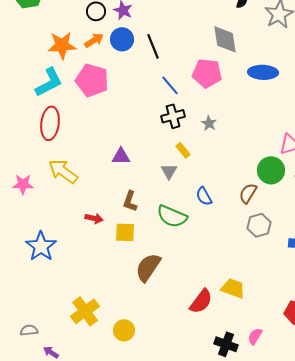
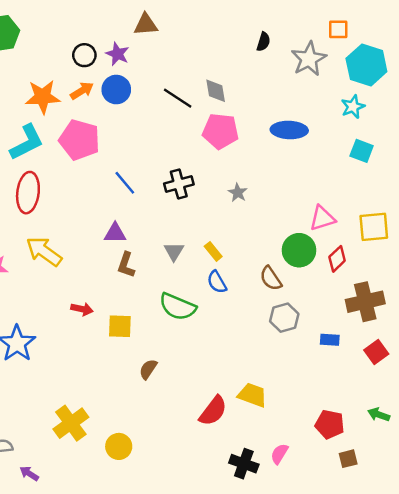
gray diamond: (225, 39) -> (216, 91), moved, size x0.7
black line: (153, 46) -> (178, 98), moved, turned -35
blue line: (170, 85) -> (125, 183), moved
gray star: (209, 123) -> (238, 193), moved
yellow rectangle: (183, 150) -> (213, 251), moved
brown semicircle: (248, 193) -> (271, 278), turned -65
brown L-shape: (130, 201) -> (126, 265), moved
brown semicircle: (148, 267) -> (148, 369), size x0.6

